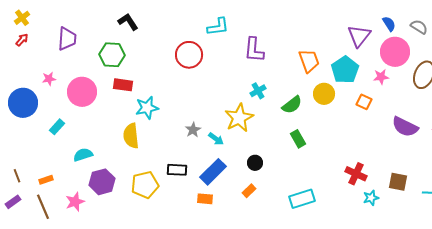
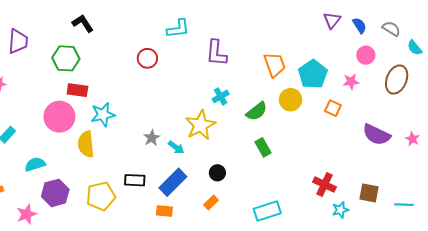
purple triangle: (359, 36) -> (332, 20), moved, size x0.7
pink circle: (395, 52) -> (366, 55), size x0.6
red circle: (189, 55) -> (147, 58), size x0.7
pink circle: (82, 92) -> (59, 117), moved

